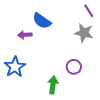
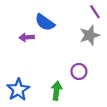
gray star: (84, 33) -> (90, 35), turned -30
blue star: (15, 67) -> (18, 90), moved

